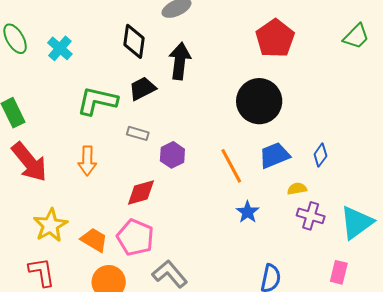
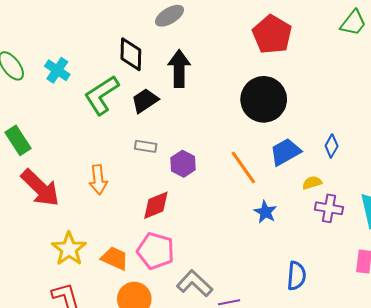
green L-shape: (97, 101) -> (102, 95), moved, turned -39

